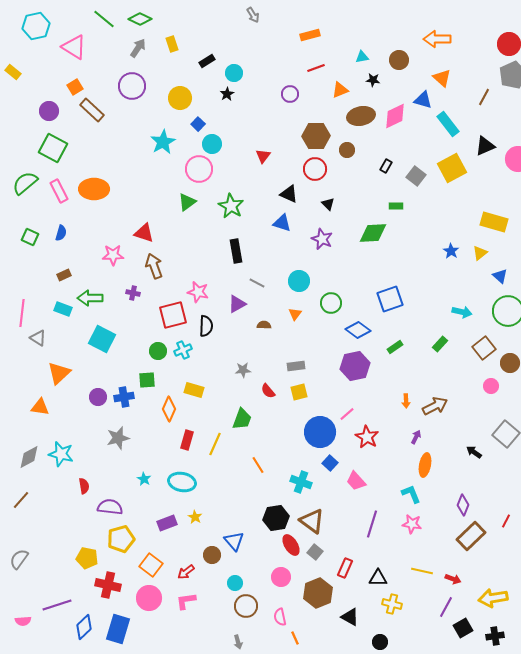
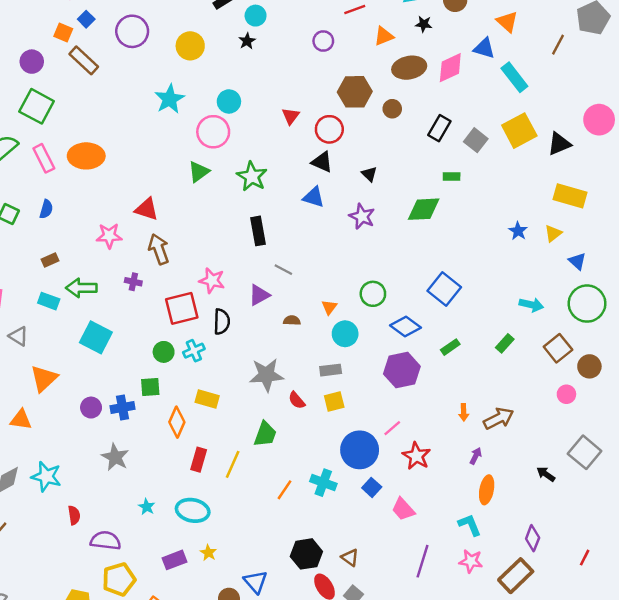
orange square: (75, 87) -> (63, 33), turned -35
blue square: (198, 124) -> (86, 19), moved
black triangle: (485, 146) -> (559, 144), moved
black rectangle: (386, 166) -> (439, 128), size x1.5
red circle: (315, 169) -> (329, 129), moved
cyan circle: (299, 281) -> (345, 334), moved
blue square: (390, 299) -> (444, 289), turned -32
gray star: (243, 370) -> (266, 375), size x1.8
gray star: (118, 438) -> (115, 457), turned -30
orange line: (258, 465) -> (285, 490), turned 66
cyan cross: (301, 482) -> (323, 483), moved
brown triangle: (312, 521) -> (350, 558), size x0.6
brown rectangle: (471, 536) -> (516, 576), moved

